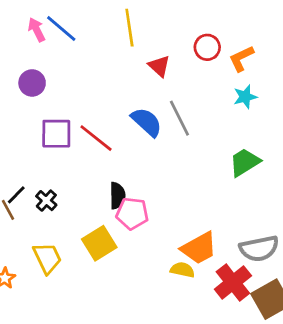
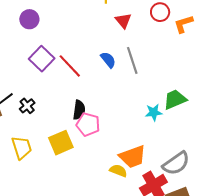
cyan star: (245, 97) -> (154, 112), moved
blue semicircle: (147, 122) -> (108, 60), size x0.7
purple square: (56, 134) -> (42, 59), turned 35
gray semicircle: (259, 249) -> (176, 163), turned -32

